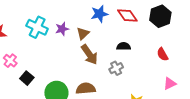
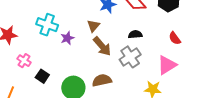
purple star: (62, 29) -> (67, 38), moved
gray cross: (116, 68) -> (130, 57), size x1.5
pink triangle: (170, 84) -> (167, 65), moved, size x1.5

